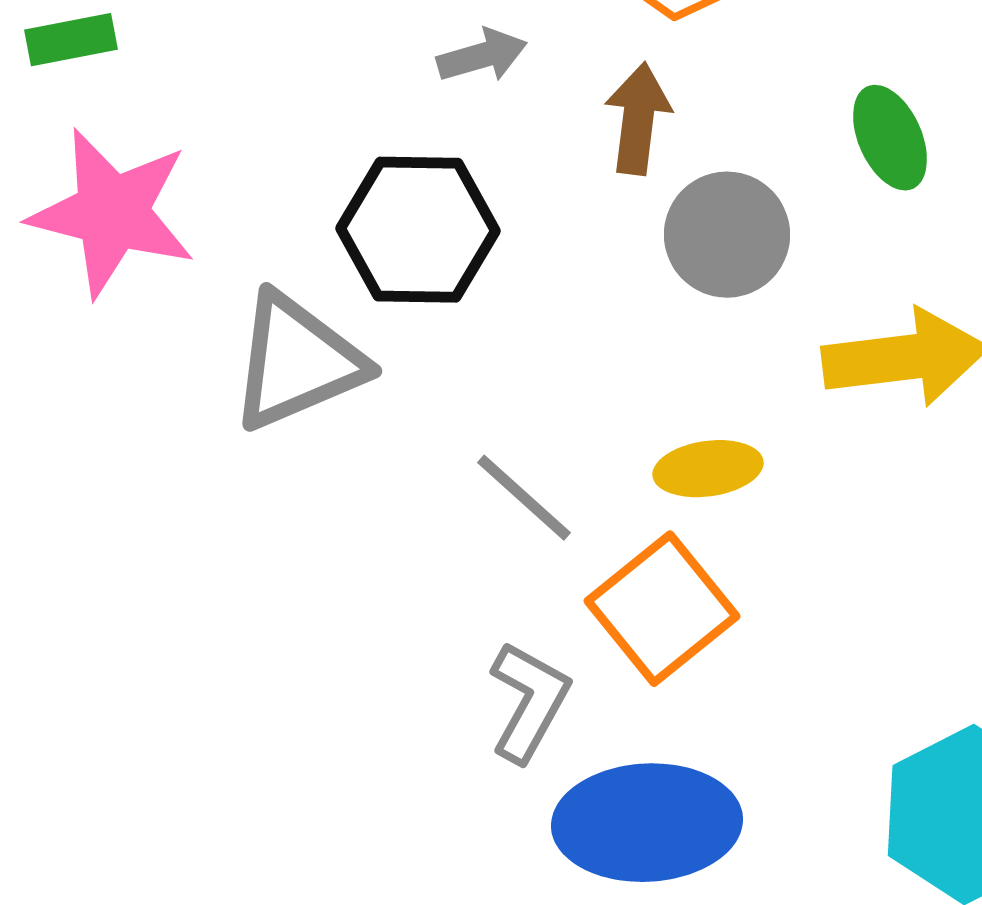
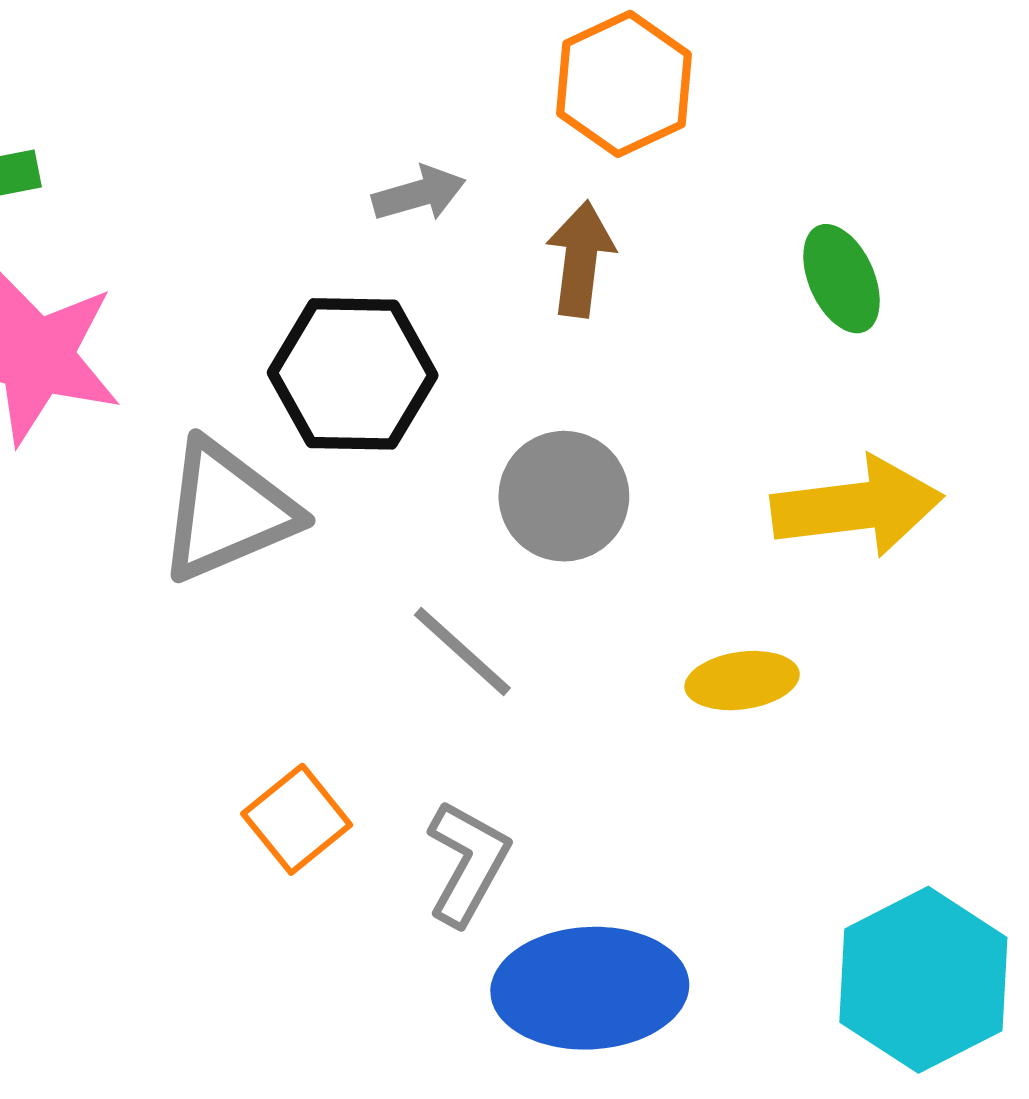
gray circle: (727, 235) -> (564, 496), moved
yellow ellipse: (708, 469) -> (742, 681), moved
orange square: (662, 609) -> (297, 819), moved, size x0.7

